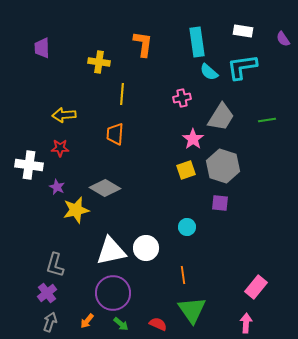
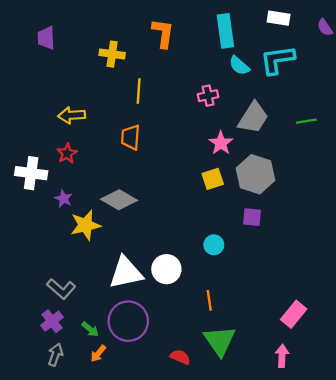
red star: (60, 148) -> (67, 153), turned -30
gray L-shape: (55, 265) -> (61, 289), turned -65
green arrow: (121, 324) -> (90, 329), moved

